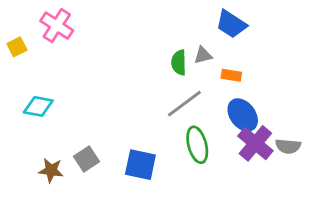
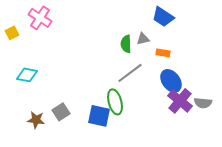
green ellipse: (197, 145) -> (115, 102), moved

